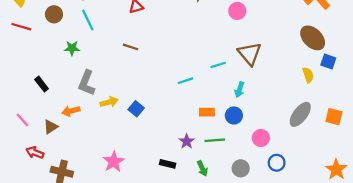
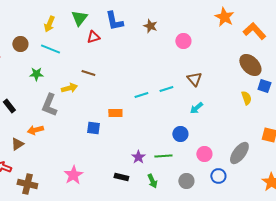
cyan line: (88, 20) -> (50, 49), turned -42
brown triangle: (250, 54) -> (194, 79), size x0.7
cyan line: (186, 81) -> (141, 95), moved
cyan arrow: (240, 90) -> (196, 108), moved, turned 32
yellow arrow: (109, 102) -> (69, 88), moved
blue square: (136, 109) -> (93, 128), turned -32
orange rectangle: (207, 112) -> (115, 113), moved
gray ellipse: (300, 114) -> (239, 153), moved

